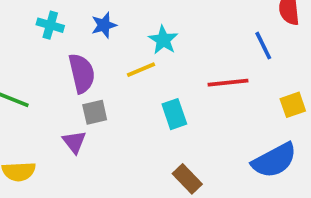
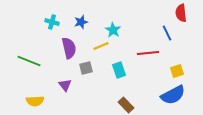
yellow square: (293, 105) -> (177, 71), moved
gray square: (95, 112) -> (86, 68), moved

